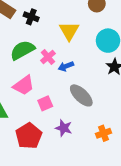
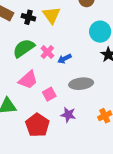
yellow triangle: (69, 31) -> (51, 15), moved
gray ellipse: (81, 95) -> (81, 84), turned -45

